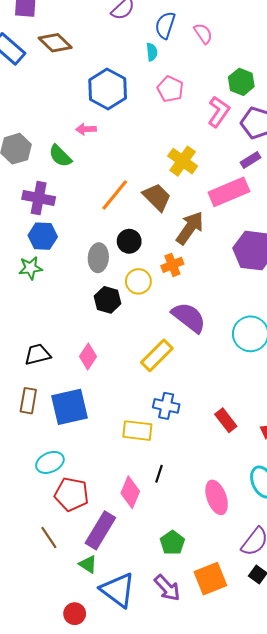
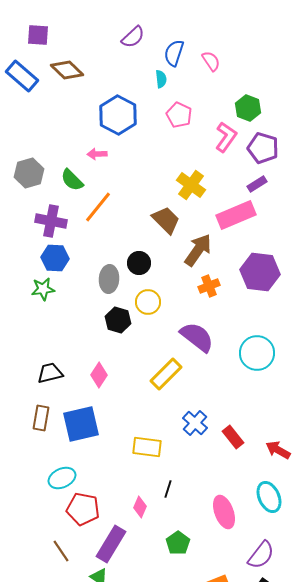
orange line: (115, 195) -> (98, 207), moved
orange cross: (172, 265) -> (209, 286), moved
blue cross: (166, 406) -> (195, 423), moved, turned 30
pink diamond: (130, 492) -> (140, 507), size x0.7
green pentagon: (172, 543) -> (178, 543), moved

